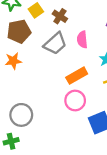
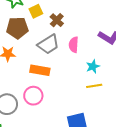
orange rectangle: (77, 76) -> (40, 70), moved, turned 30
pink circle: (75, 101) -> (33, 96), moved

